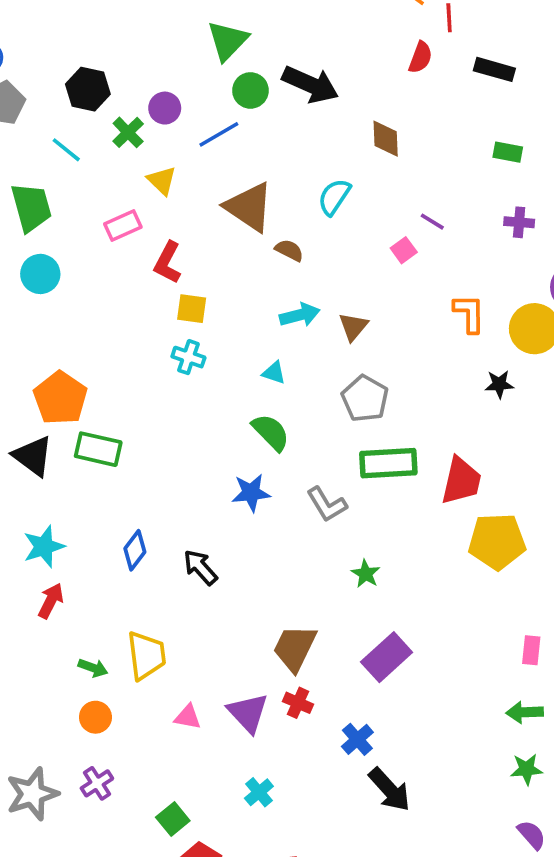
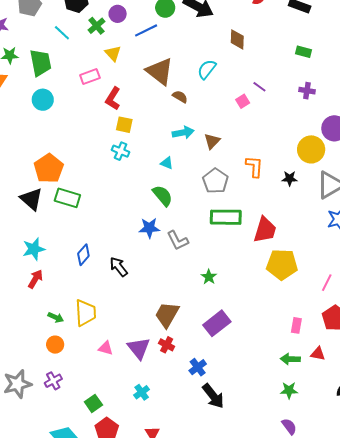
orange L-shape: (469, 313) -> (254, 166), moved
gray L-shape: (327, 504) -> (178, 240), moved

